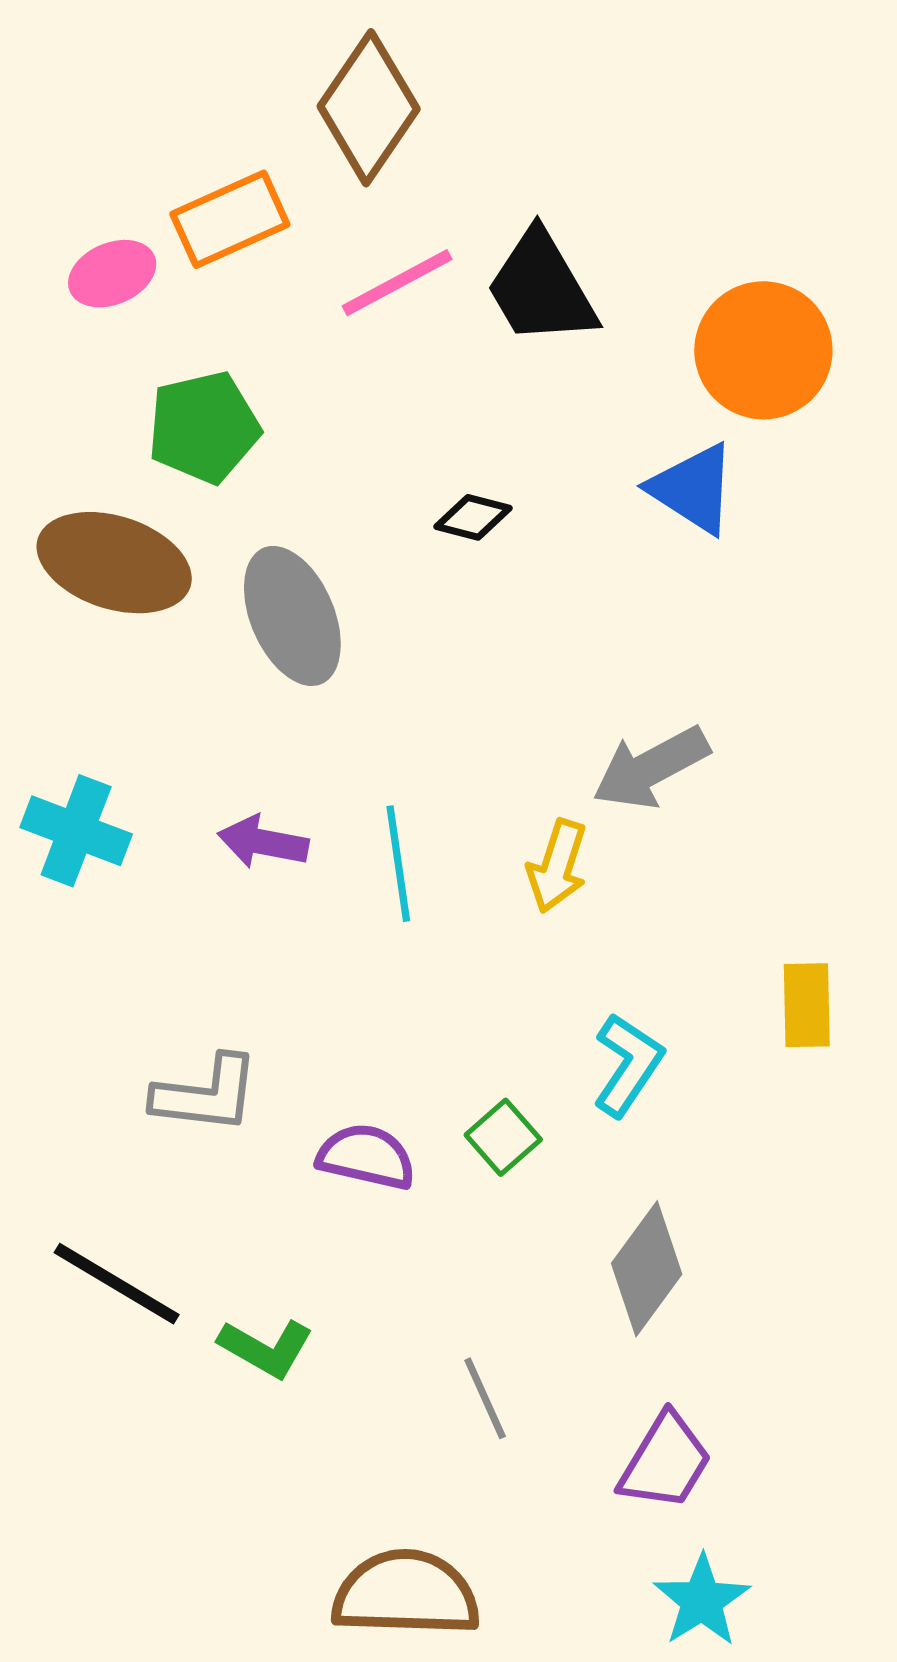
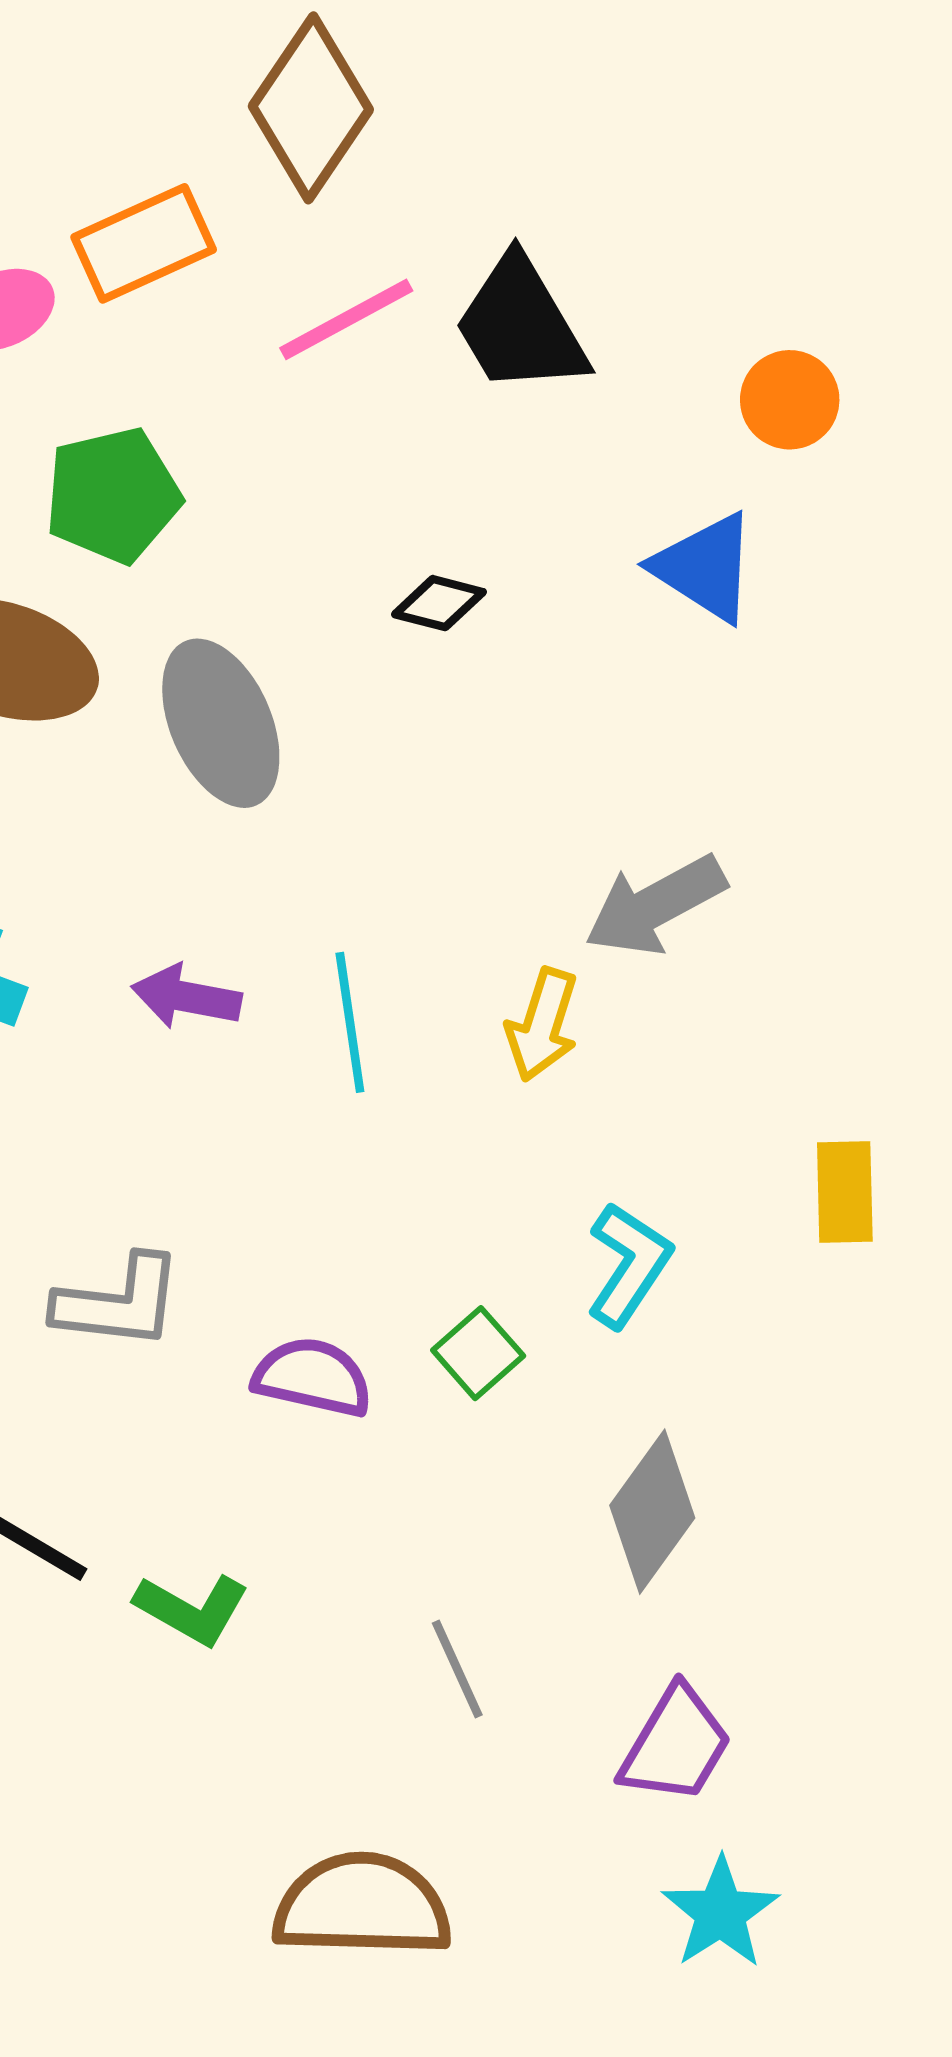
orange circle: (763, 350) -> (790, 400), size x0.6

